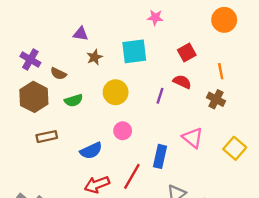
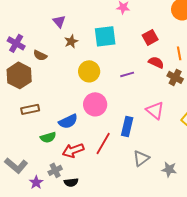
purple triangle: (81, 34) -> (59, 21), turned 40
red semicircle: (182, 82) -> (156, 62), moved
purple line: (160, 96) -> (127, 74), turned 56
green semicircle: (74, 100) -> (48, 137), moved
pink circle: (123, 131) -> (95, 104), size x1.5

